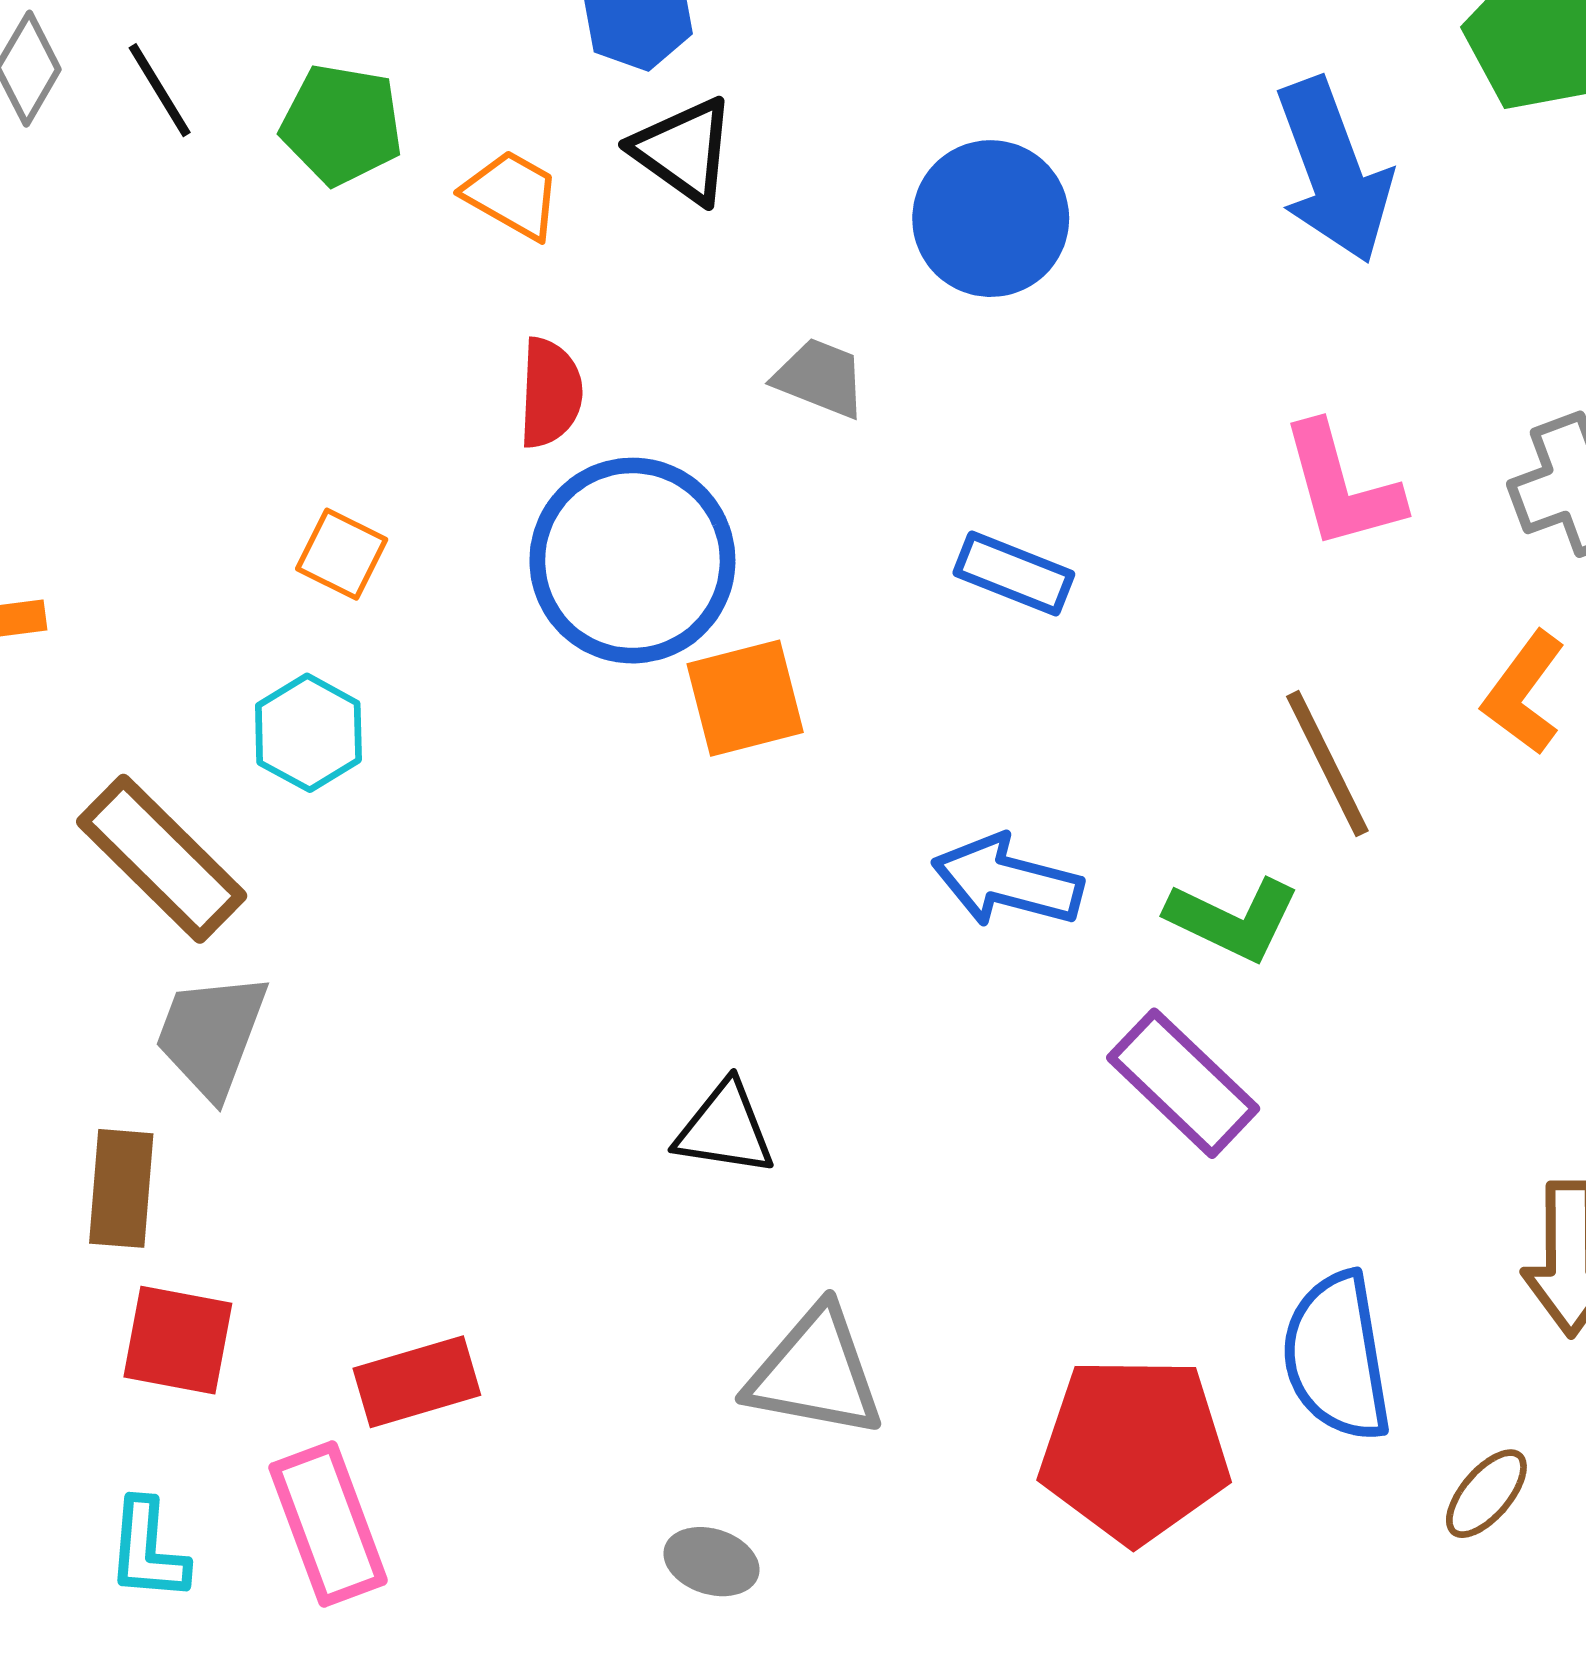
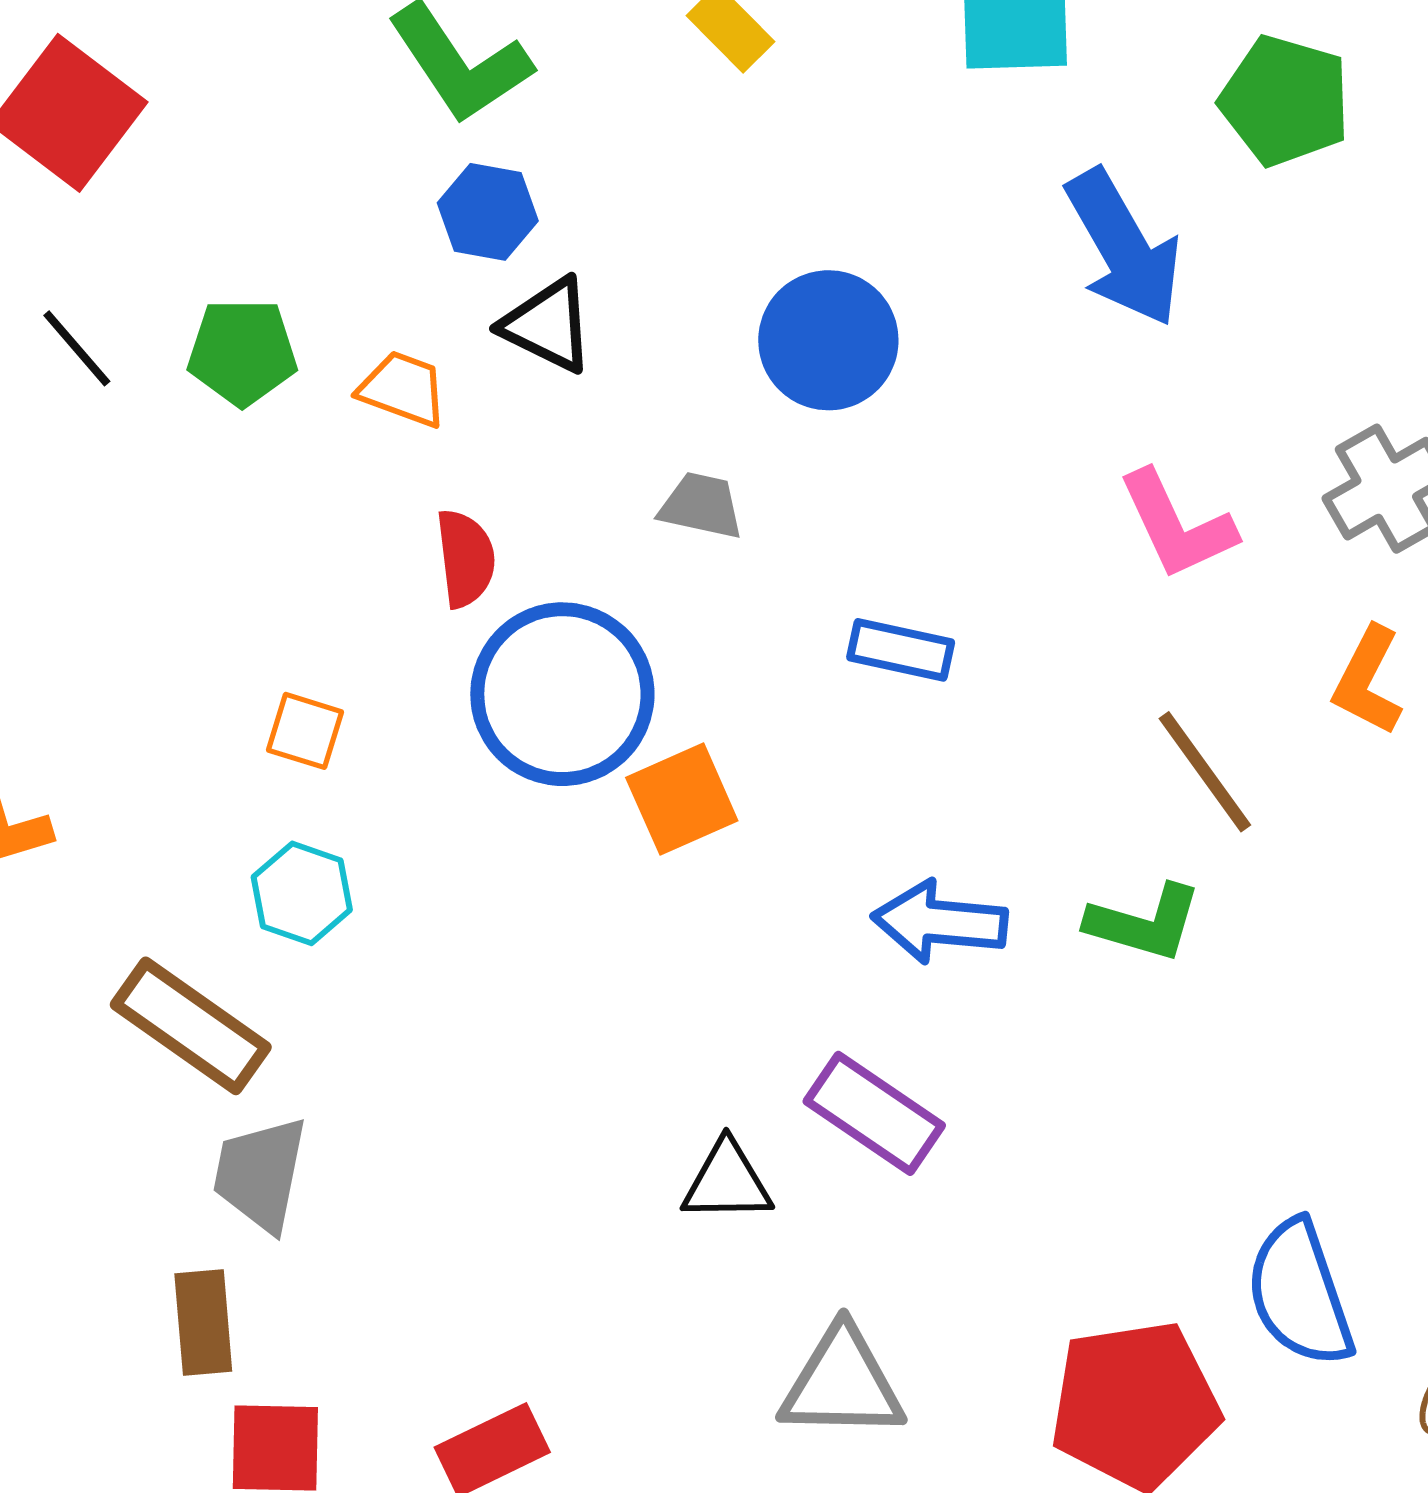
purple rectangle: (1183, 1083) -> (874, 1113), moved

